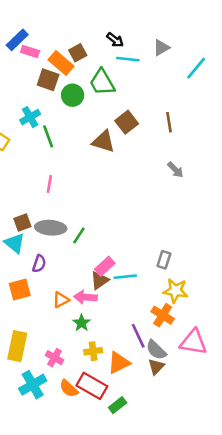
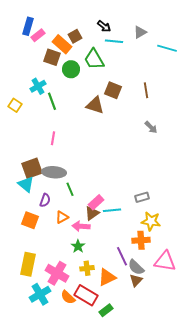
blue rectangle: (17, 40) -> (28, 26), turned -30
pink rectangle: (30, 51) -> (38, 35), turned -56
cyan line: (196, 68) -> (167, 48), turned 66
brown square: (127, 122) -> (113, 90), turned -30
brown square: (22, 223) -> (32, 168), size x1.5
green line: (79, 235) -> (70, 189), moved, turned -56
gray rectangle: (164, 260) -> (142, 197), turned 56
orange square: (20, 289) -> (30, 220), turned 36
orange triangle: (61, 300) -> (62, 217), moved
orange cross: (163, 315) -> (141, 240), turned -36
pink cross: (55, 358) -> (57, 273), size x1.6

